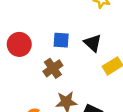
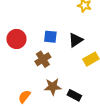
black triangle: (93, 43) -> (76, 40), turned 42

